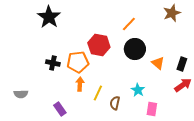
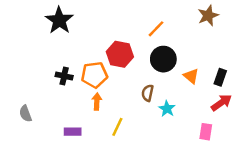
yellow line: (98, 93) -> (117, 127), moved
gray semicircle: (21, 94) -> (25, 114), turned 72
brown semicircle: (115, 103) -> (148, 93), moved
purple rectangle: (60, 109) -> (73, 132), turned -56
pink rectangle: (152, 109) -> (206, 132), moved

